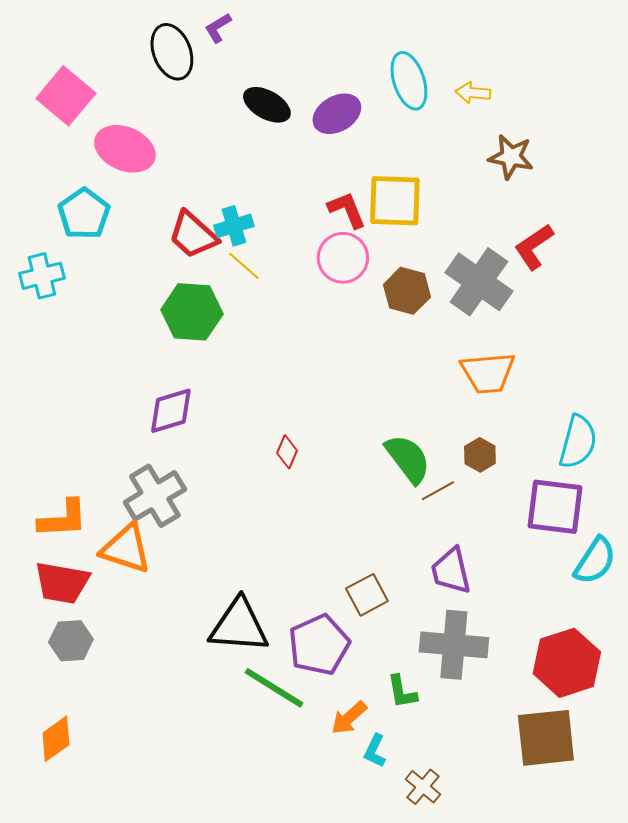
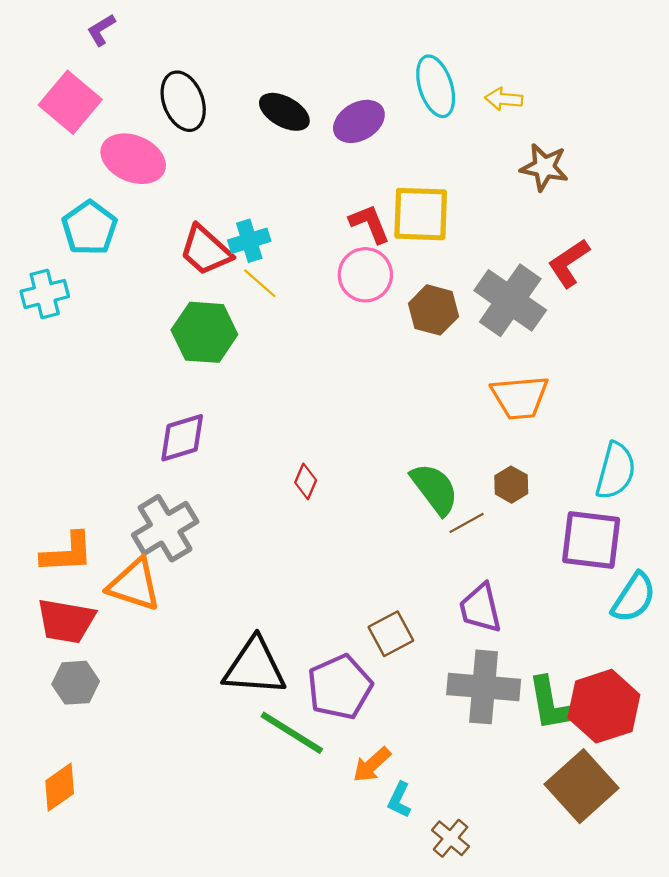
purple L-shape: (218, 28) -> (101, 30), moved
black ellipse: (172, 52) -> (183, 101), moved
green L-shape: (402, 692) -> (552, 704), moved, size x1.5
brown square: (546, 738) -> (582, 786), turned -36

